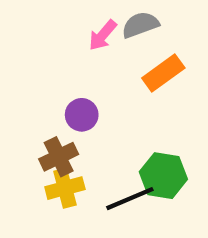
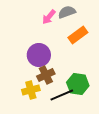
purple circle: (82, 115) -> (39, 55), size x1.5
brown cross: (59, 157) -> (46, 75), moved

